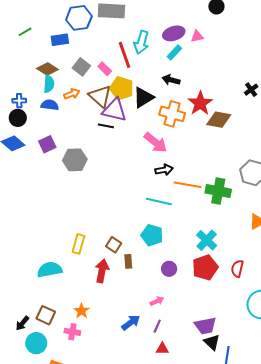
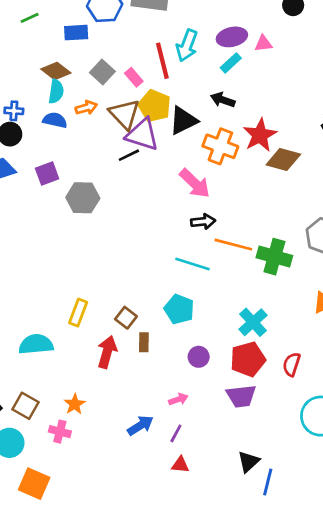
black line: (106, 126) -> (129, 155), turned -42
purple trapezoid: (205, 326) -> (241, 396), moved
black triangle: (212, 342) -> (249, 462), turned 30

